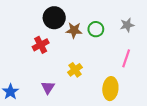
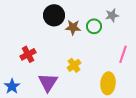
gray star: (127, 25) -> (112, 15), moved
red cross: (41, 45) -> (28, 54), moved
purple triangle: (48, 88) -> (48, 82), size x1.5

